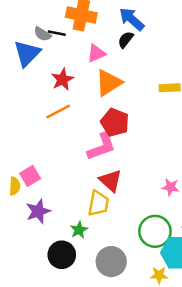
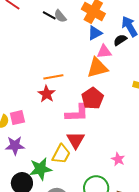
black line: (57, 33) -> (49, 15), moved
blue triangle: (27, 53) -> (95, 33), moved, size x0.7
pink triangle: (96, 53) -> (104, 52), moved
red star: (62, 79) -> (47, 94), moved, turned -30
green star: (79, 230) -> (40, 169), size x1.6

